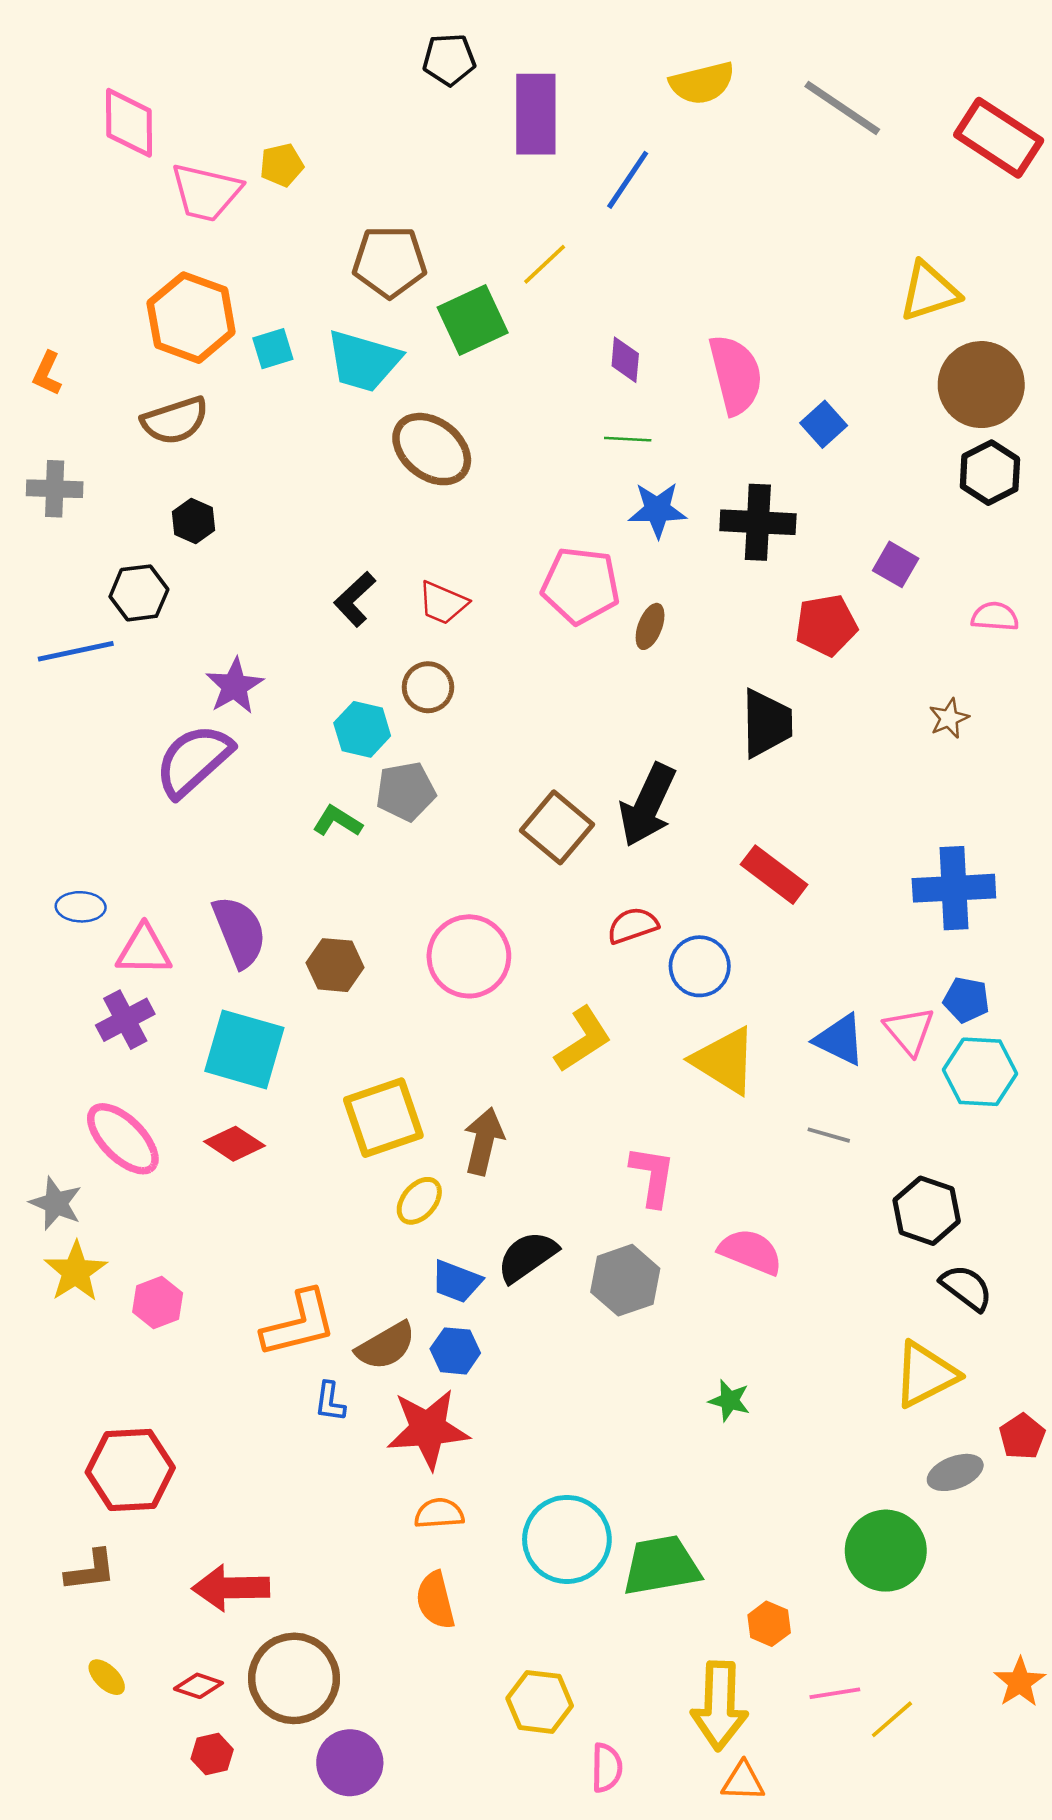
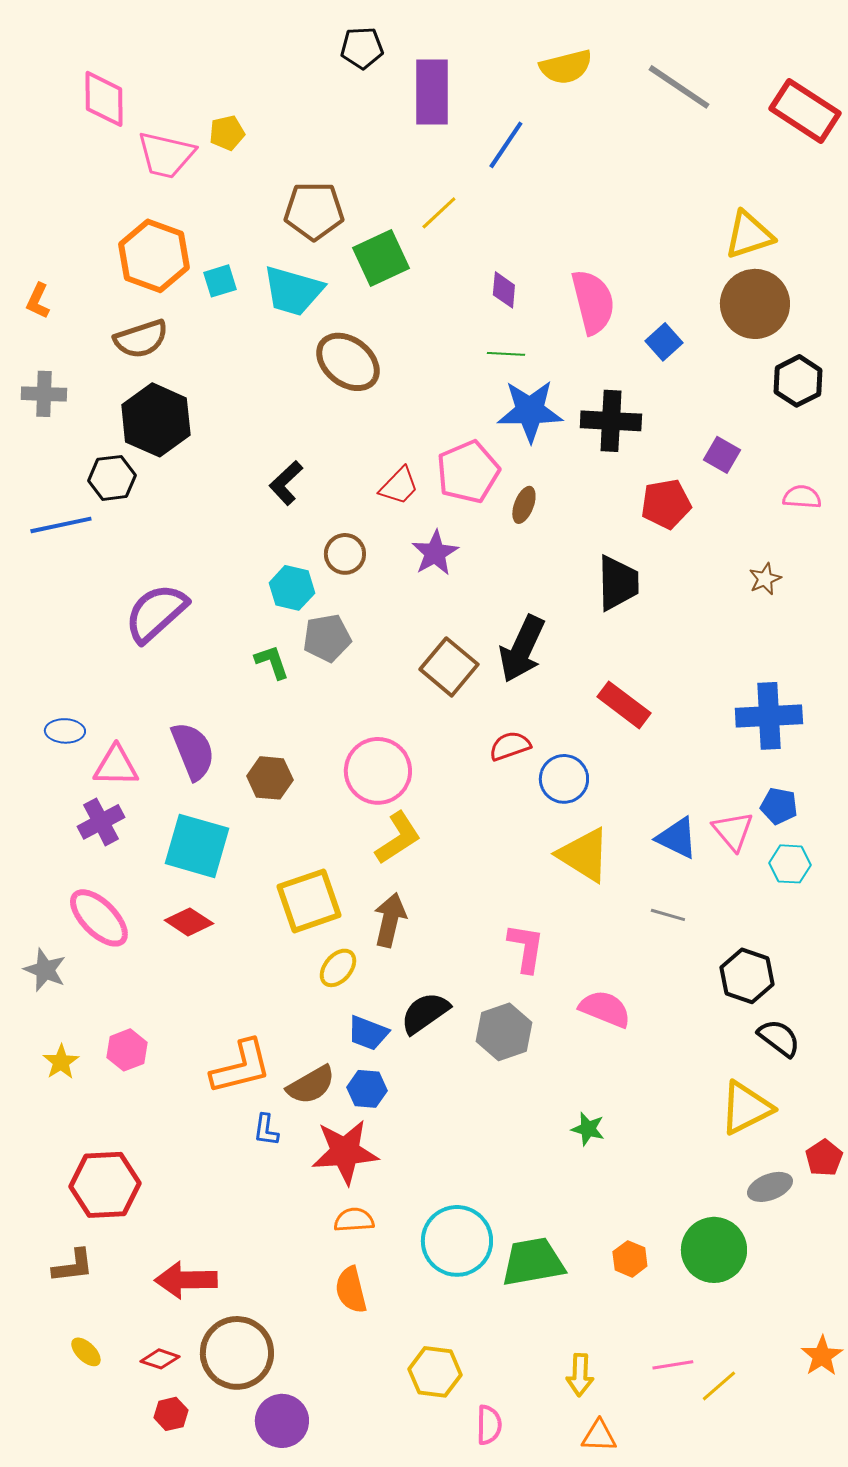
brown circle: (981, 385) -> (755, 304), moved
blue star: (657, 510) -> (530, 411), size x1.4
black hexagon: (194, 521) -> (156, 420), size x2.0
pink pentagon: (581, 586) -> (468, 472), turned -30
red trapezoid: (443, 603) -> (399, 486), moved, turned -69
purple star: (234, 686) -> (435, 553), moved
green L-shape: (337, 821) -> (272, 662), turned 39
yellow L-shape: (583, 1040) -> (398, 838), moved
cyan hexagon: (980, 1072) -> (790, 864), size x0.7
yellow star: (76, 1272) -> (61, 1062), moved, size x0.7
orange hexagon: (769, 1624) -> (630, 1259), moved
yellow arrow: (719, 1706) -> (580, 1375), size x0.6

